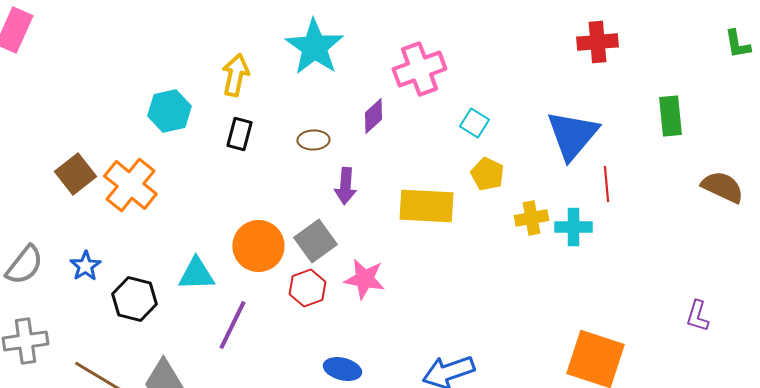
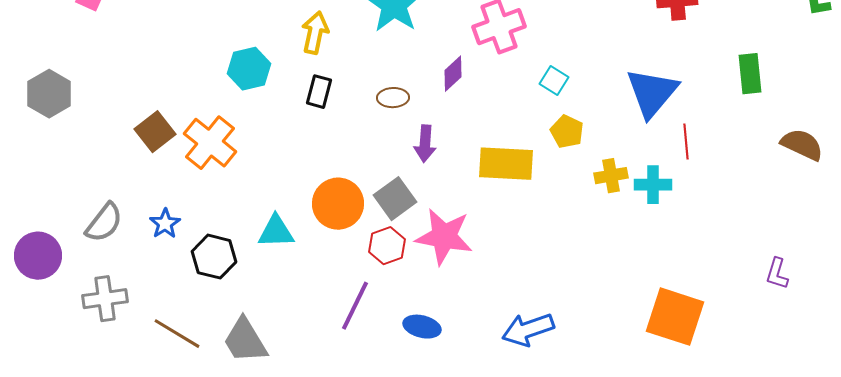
pink star: (364, 279) -> (444, 237), size x1.4
purple line: (232, 325) -> (355, 306), moved

